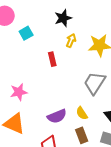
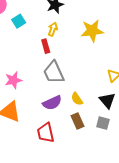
yellow arrow: (71, 41) -> (53, 29), moved
gray trapezoid: (95, 83) -> (54, 72), moved, turned -55

